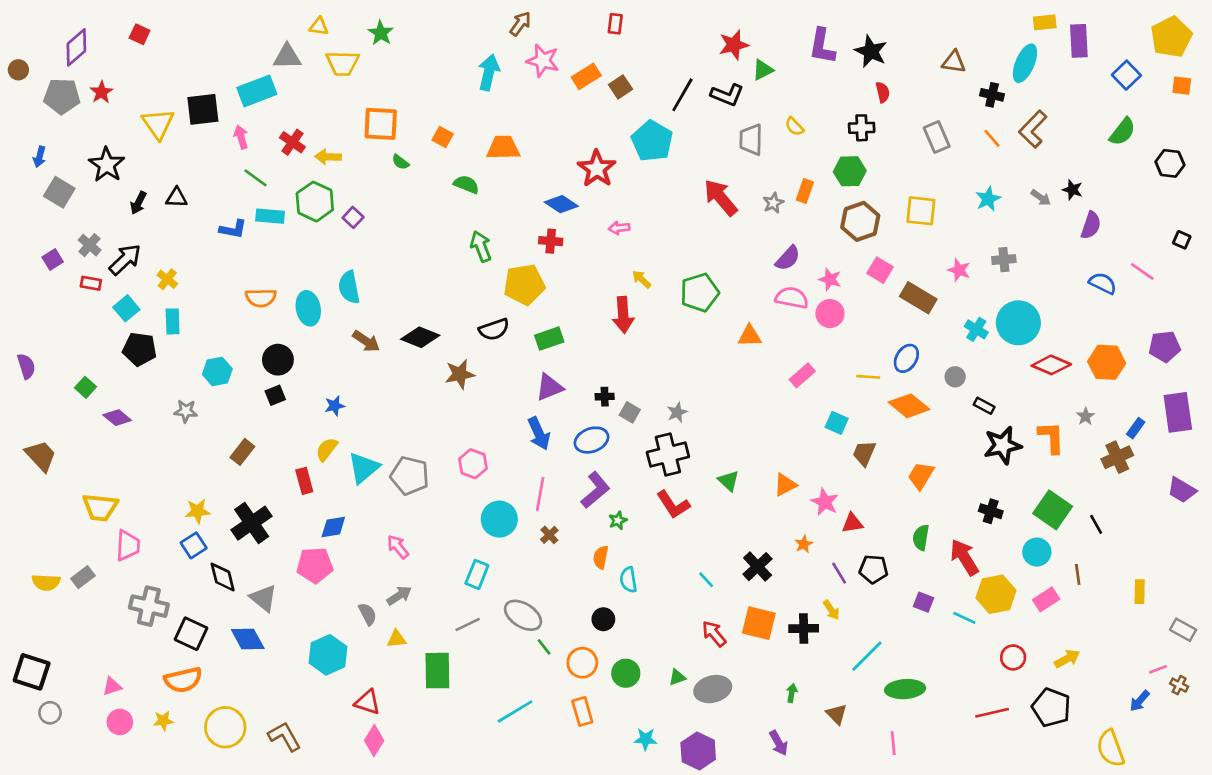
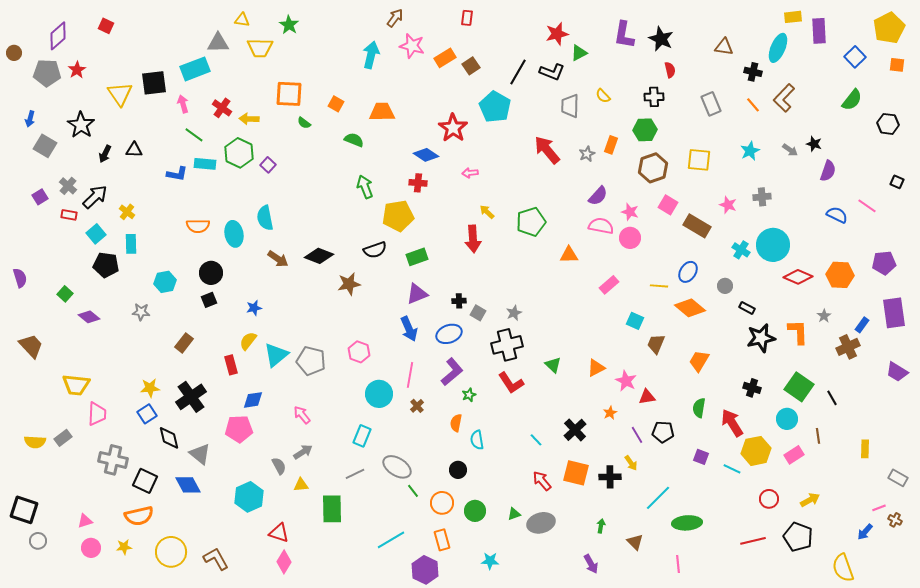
purple hexagon: (698, 751) -> (425, 570), moved

